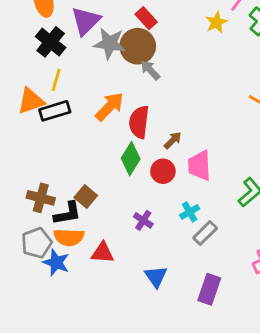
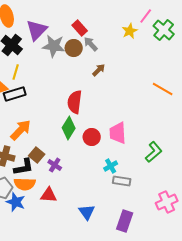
brown circle: (138, 46) -> (74, 48), size x0.7
gray arrow: (150, 70) -> (91, 44), moved
orange arrow: (110, 107) -> (21, 130), moved
brown arrow: (173, 140) -> (99, 70), moved
purple cross: (143, 220) -> (55, 165), moved
gray rectangle: (205, 233) -> (122, 181), turned 54

